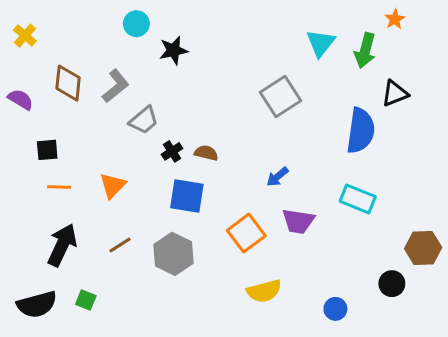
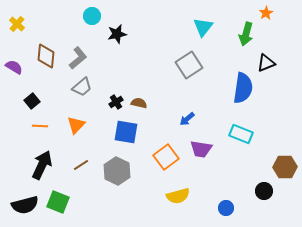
cyan triangle: (321, 43) -> (203, 27), moved
gray trapezoid: (144, 120) -> (82, 87), moved
black square: (47, 150) -> (32, 101), turned -35
green square: (86, 300) -> (58, 202), size x1.6

